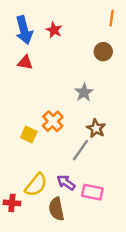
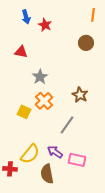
blue arrow: (24, 30) -> (26, 17), moved, size x0.6
gray star: (84, 92) -> (40, 77), moved
brown star: (96, 128) -> (80, 95), moved

